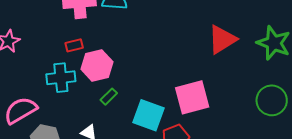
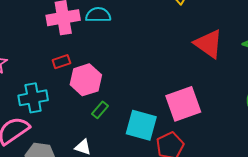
red triangle: (222, 39) -> (209, 44), turned -48
cyan cross: (61, 78) -> (33, 98), moved

